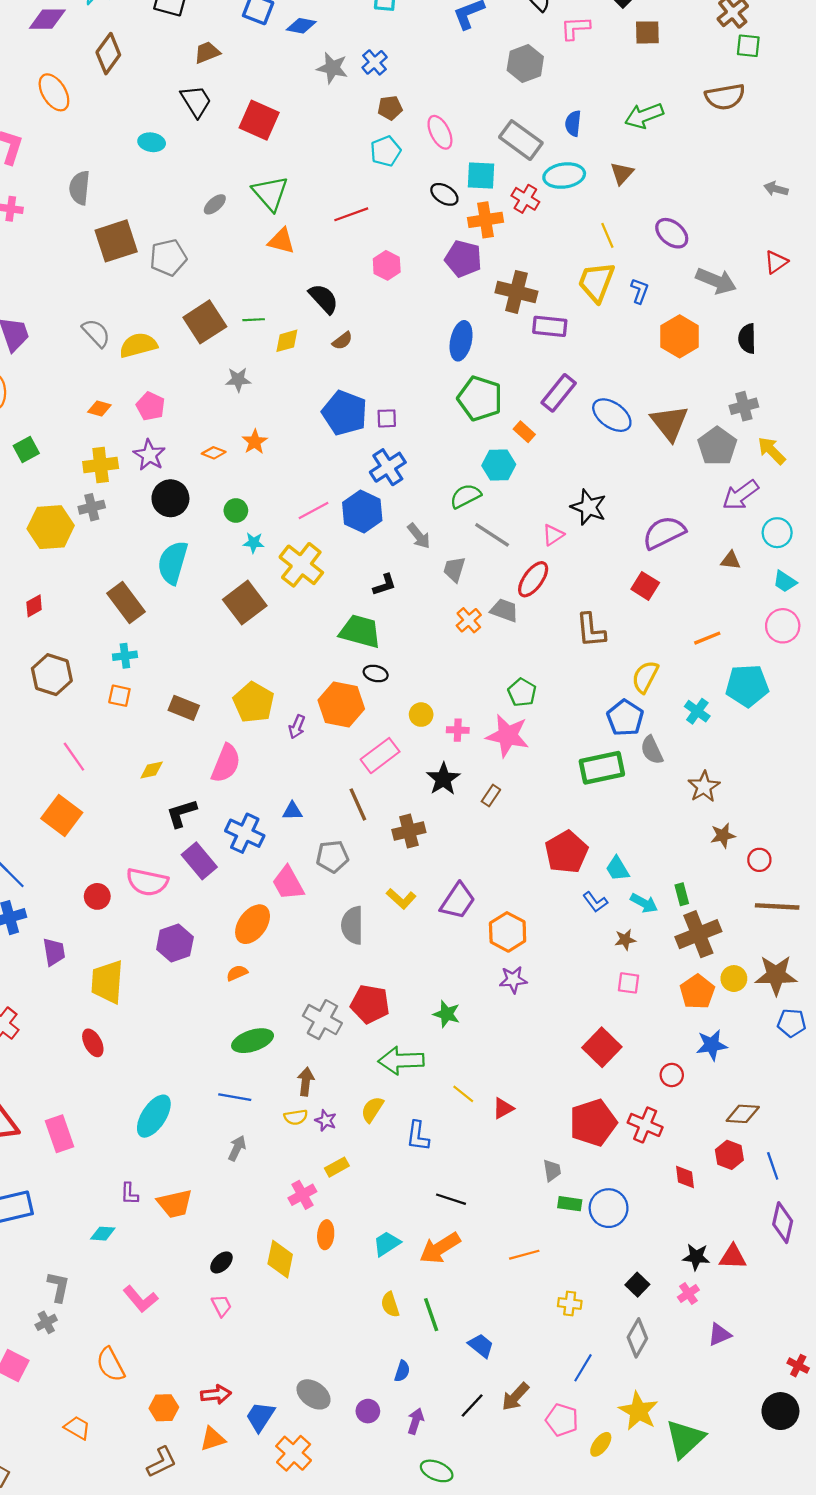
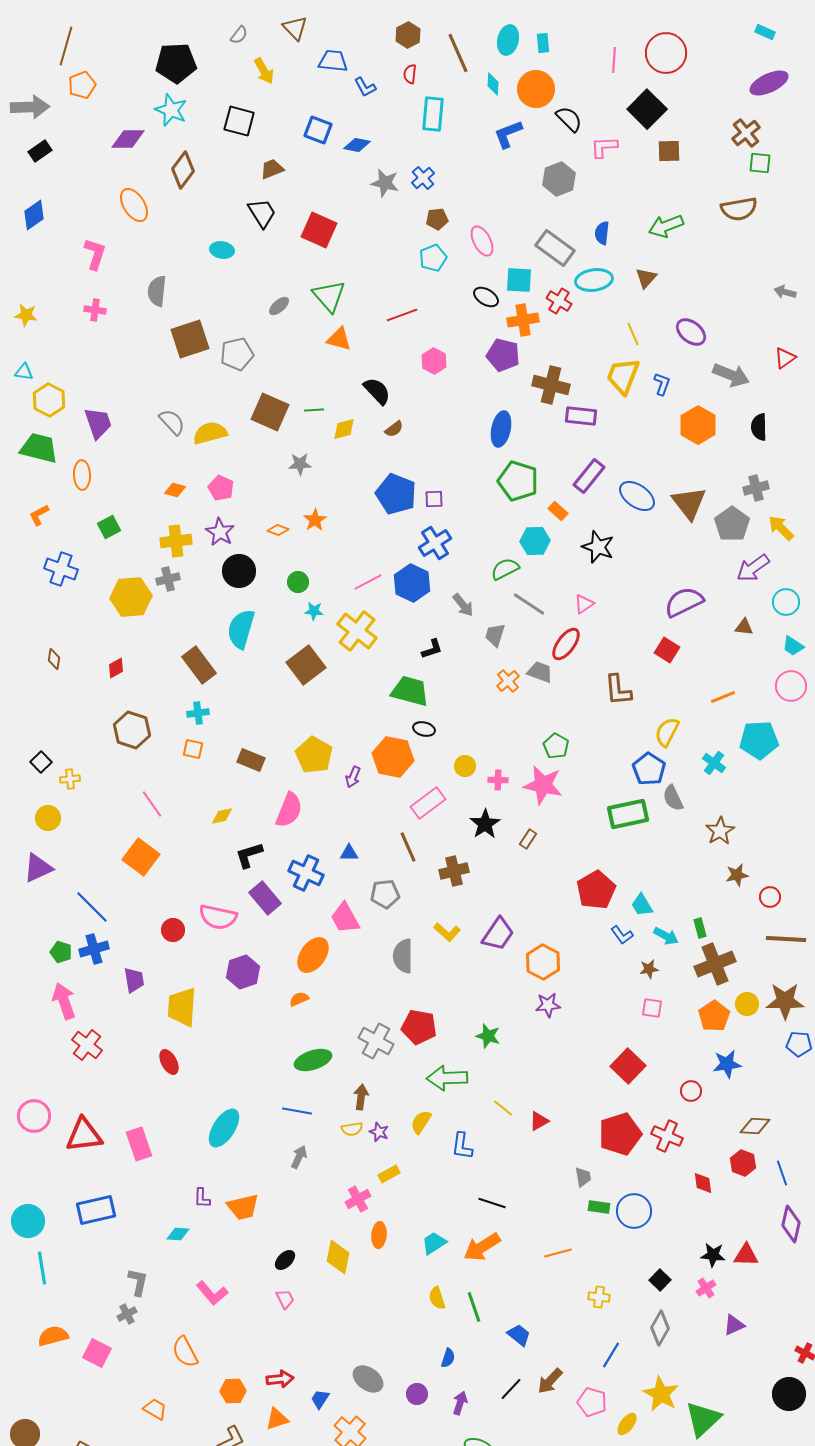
brown square: (205, 322) -> (270, 412), turned -33
black star: (589, 507) -> (598, 547), moved
blue trapezoid: (260, 1417) -> (320, 1399), size x0.7

